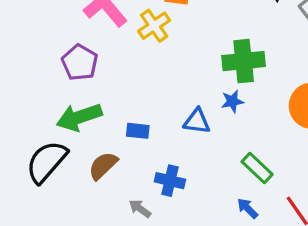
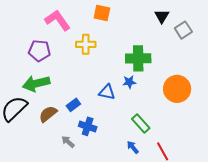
yellow cross: (154, 26) -> (86, 44), moved, turned 30
purple pentagon: (80, 62) -> (39, 51), turned -30
blue rectangle: (138, 131) -> (73, 105), moved, turned -48

